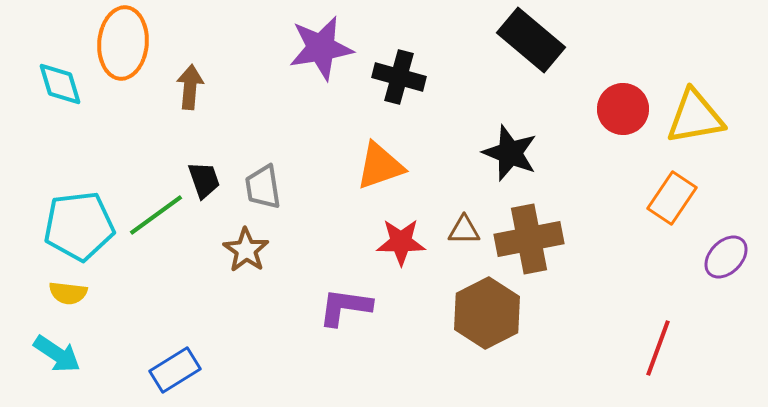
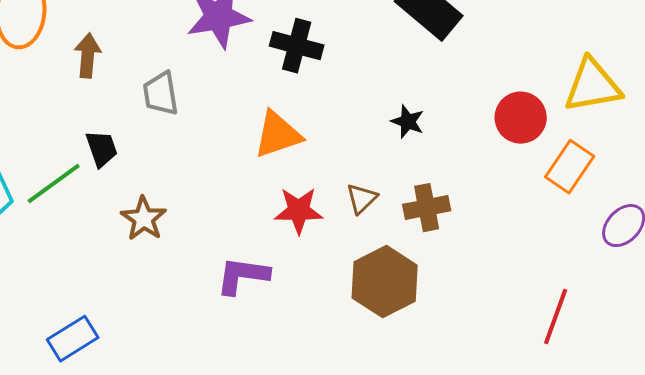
red circle: (623, 109) -> (521, 118), moved
black star: (510, 153) -> (408, 122), size x0.6
gray trapezoid: (263, 187) -> (161, 94), moved
brown triangle: (464, 230) -> (362, 199), turned -44
brown cross: (529, 239) -> (427, 208), size x0.7

